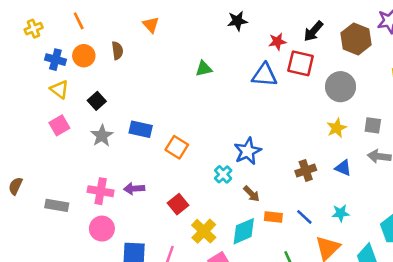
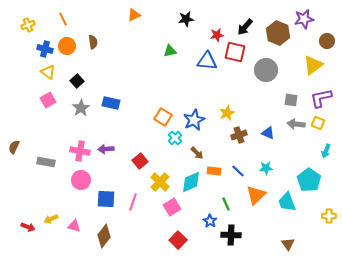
orange triangle: (151, 25) -> (134, 15), moved, turned 48
green triangle: (204, 69) -> (170, 51), moved
yellow star: (337, 128) -> (227, 113), moved
orange square: (177, 147) -> (163, 117), moved

